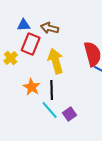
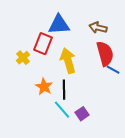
blue triangle: (24, 25) -> (59, 25), moved, size x1.6
brown arrow: (50, 28) -> (98, 28), moved

